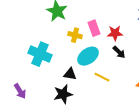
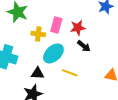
pink rectangle: (94, 28) -> (56, 25), turned 42

